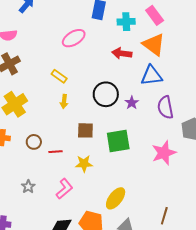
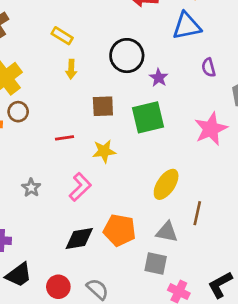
purple star: (132, 103) -> (159, 78), moved
purple semicircle: (165, 107) -> (209, 67), size x0.6
brown circle: (34, 142) -> (18, 112), moved
yellow ellipse: (116, 198) -> (166, 184), moved
brown line: (164, 216) -> (197, 213), moved

